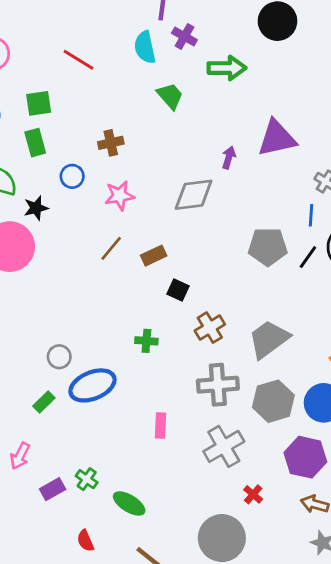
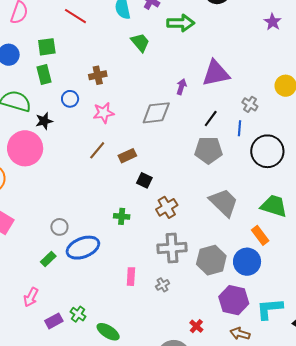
black line: (308, 257) -> (211, 119), moved
gray trapezoid: (269, 339) -> (224, 203), moved, turned 80
gray cross: (224, 446) -> (163, 285), moved, size x0.5

